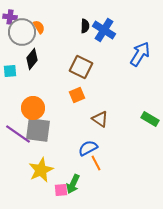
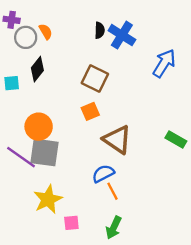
gray circle: (22, 32) -> (26, 37), size x0.7
brown triangle: (100, 119) -> (117, 140), size x1.5
green arrow: (73, 184) -> (114, 228), moved

